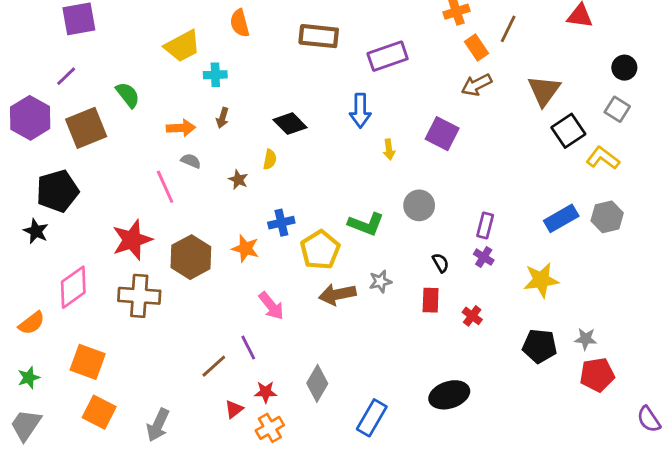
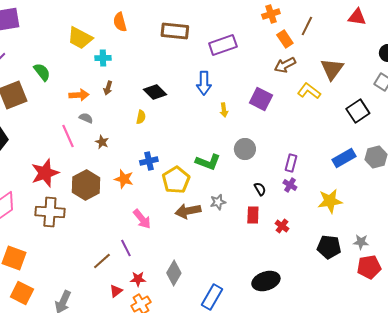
yellow trapezoid: (182, 46) -> (80, 38), turned 56
black square: (568, 131) -> (358, 111), moved
yellow L-shape: (603, 158) -> (309, 91), moved
brown star: (238, 180) -> (102, 142), moved

